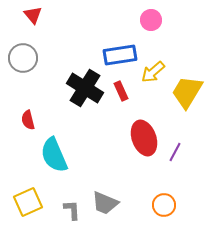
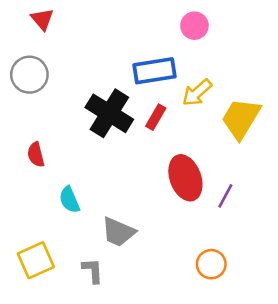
red rectangle: (121, 91) -> (156, 117), turned 54
cyan semicircle: (54, 155) -> (69, 200), size x0.6
gray trapezoid: (105, 203) -> (118, 232), moved

